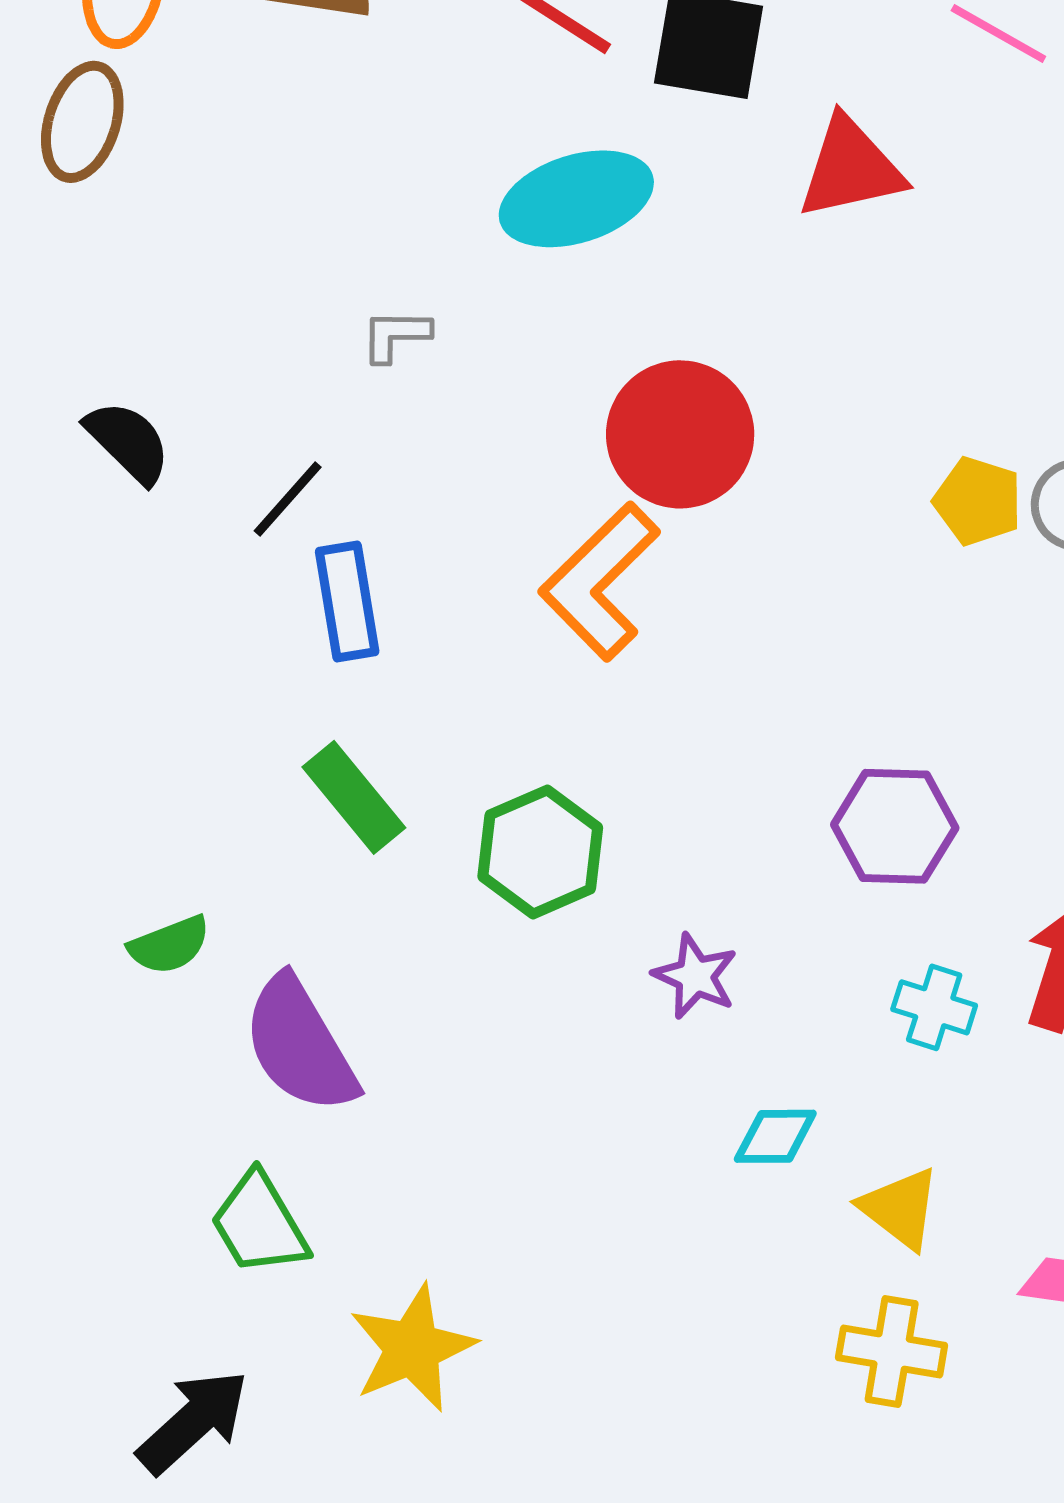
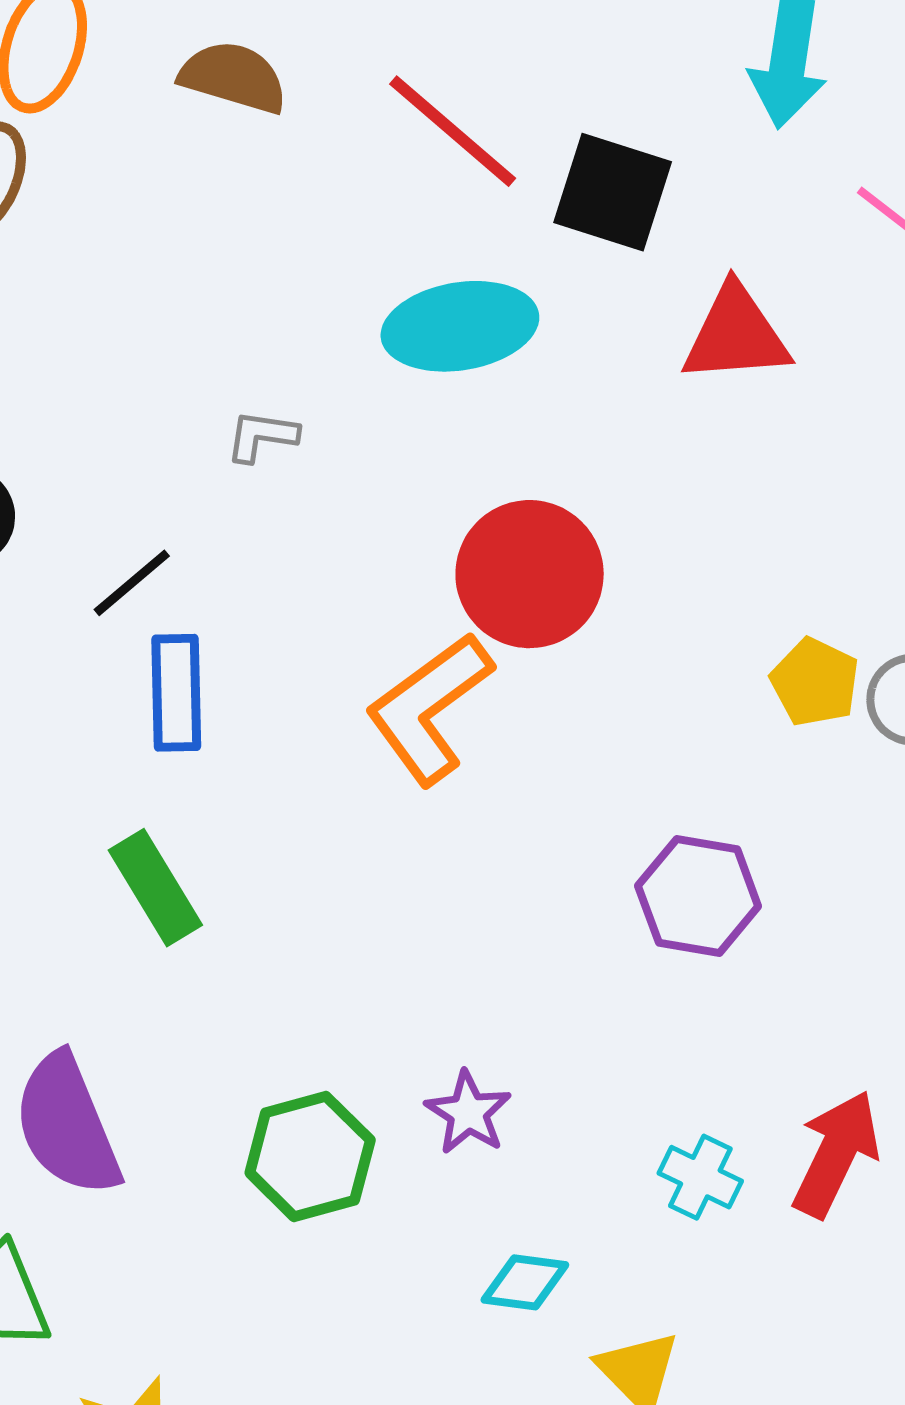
purple hexagon: (895, 826) -> (698, 896), moved
green hexagon: (540, 852) -> (310, 1156), moved

